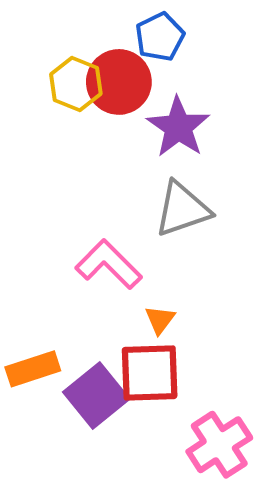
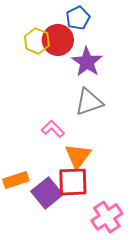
pink L-shape: (109, 264) -> (53, 129), size x0.7
orange triangle: (160, 320) -> (78, 156), size x1.8

